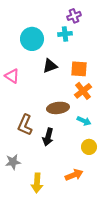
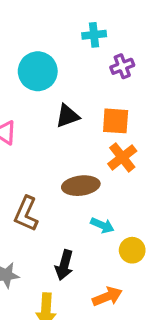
purple cross: (74, 16) -> (122, 66), moved
cyan cross: (65, 34) -> (94, 35), moved
cyan arrow: (84, 121) -> (102, 225), moved
black arrow: (48, 137) -> (64, 265), moved

